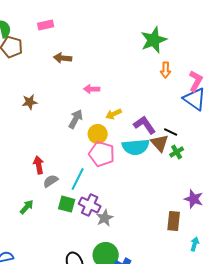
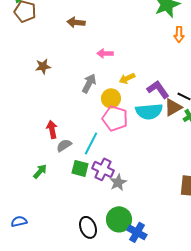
brown triangle: (160, 143) -> (173, 107), turned 42

